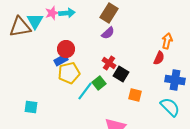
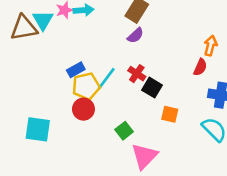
red circle: (66, 49) -> (83, 109), moved
green square: (99, 83) -> (124, 131), moved
cyan line: (85, 91) -> (106, 79), moved
cyan square: (31, 107) -> (38, 129), size x1.5

